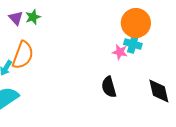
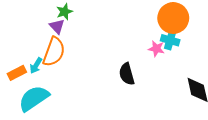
purple triangle: (16, 18) -> (57, 26), moved
black semicircle: (109, 87) -> (127, 74), moved

